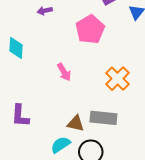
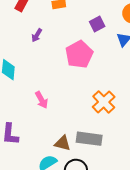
purple arrow: (45, 11) -> (37, 35), turned -48
pink arrow: (64, 72) -> (42, 100), moved

